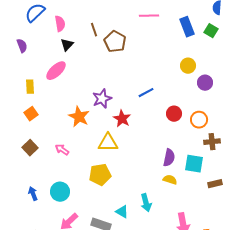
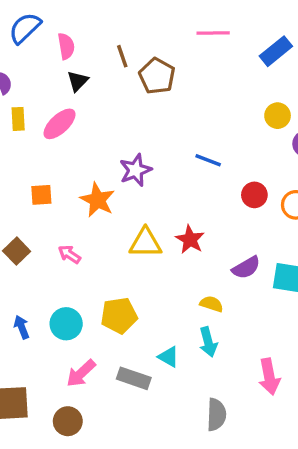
blue rectangle: (187, 27) -> (276, 51), turned 72
yellow rectangle: (30, 87) -> (18, 119), moved
blue line: (146, 93) -> (208, 160), turned 49
orange square: (31, 114) -> (41, 195), moved, turned 32
red star: (122, 119) -> (190, 240), moved
purple semicircle: (169, 158) -> (246, 268), turned 48
yellow pentagon: (100, 175) -> (119, 315), moved
yellow semicircle: (170, 180) -> (211, 304), moved

